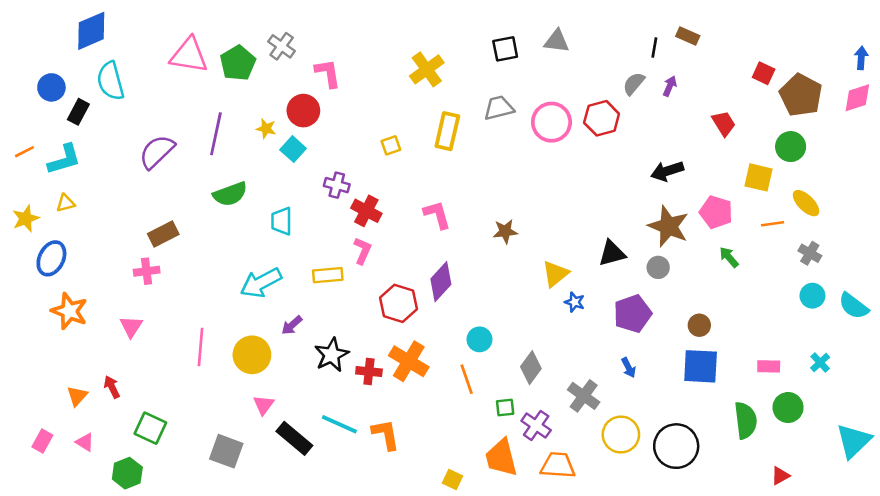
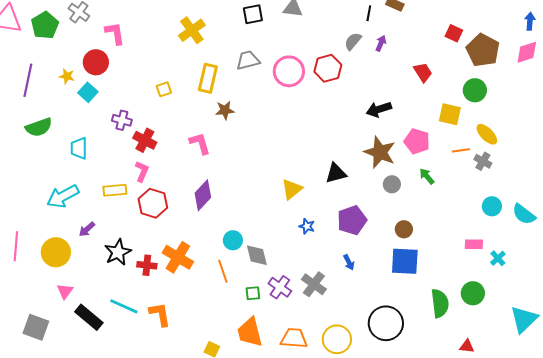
brown star: (505, 231) -> (225, 110), moved
gray cross: (810, 253) -> (483, 161), moved
gray circle: (658, 267) -> (392, 184), moved
blue star: (575, 302) -> (307, 226), moved
red hexagon: (399, 303) -> (153, 203), moved
pink rectangle: (769, 366) -> (474, 244), moved
gray diamond: (531, 368) -> (257, 255), moved, turned -50
purple cross: (536, 426) -> (280, 287), moved
yellow circle: (621, 435) -> (337, 339), moved
red triangle: (780, 476) -> (467, 346), turned 35

